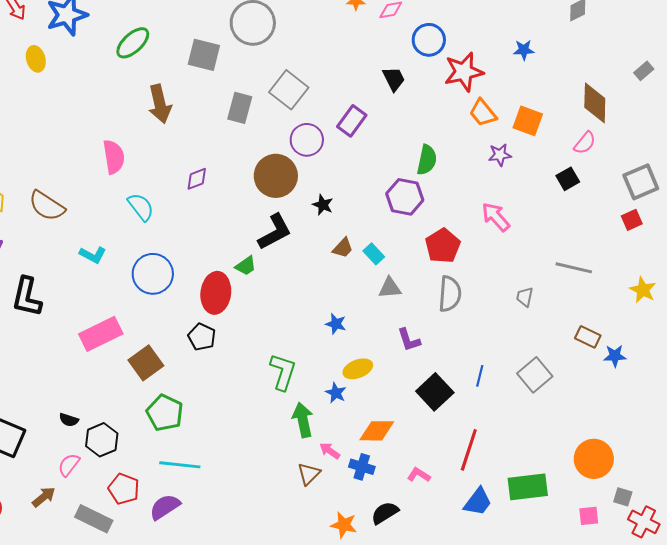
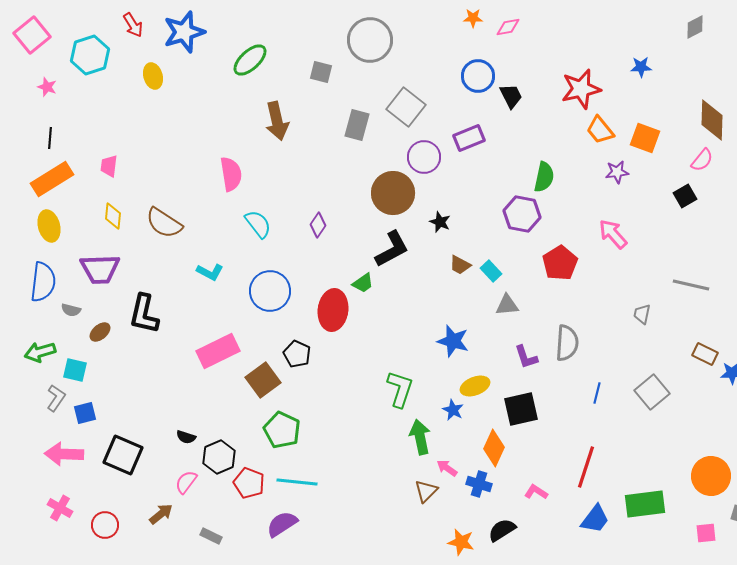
blue circle: (429, 40) -> (478, 76), moved
gray square: (204, 55) -> (321, 72), size x0.7
purple rectangle: (352, 121) -> (469, 138), turned 32
purple diamond: (197, 179) -> (318, 225), moved, turned -35
brown trapezoid: (343, 248) -> (460, 265), turned 75
gray semicircle: (450, 294) -> (567, 343), moved
blue star: (336, 324) -> (453, 341), size x1.5
black pentagon: (202, 337) -> (297, 354), moved
black square: (435, 392) -> (521, 409), moved, turned 30
orange diamond: (377, 431) -> (494, 448), turned -66
red pentagon: (124, 489) -> (249, 483), moved
gray rectangle: (94, 519) -> (211, 536), size x0.6

